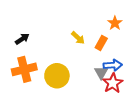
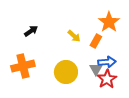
orange star: (115, 23) -> (109, 22), size x1.5
black arrow: (22, 39) -> (31, 31), moved
yellow circle: (57, 76) -> (66, 72), moved

